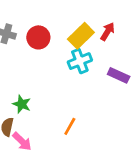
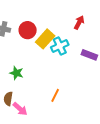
yellow rectangle: (81, 36) -> (45, 39), moved
green star: (22, 104) -> (16, 73), moved

